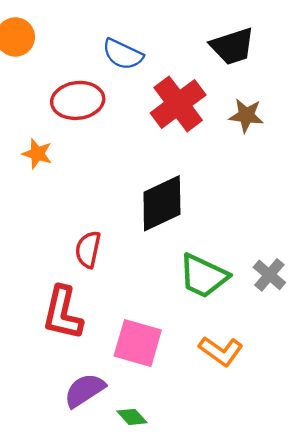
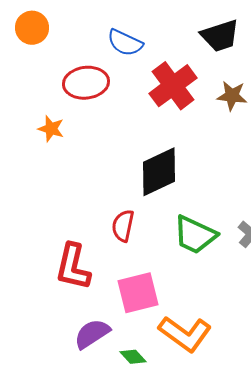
red semicircle: (88, 249) -> (123, 226), moved
pink square: (138, 343) -> (138, 293), turned -30
orange L-shape: (221, 351) -> (185, 334), moved, size x1.4

